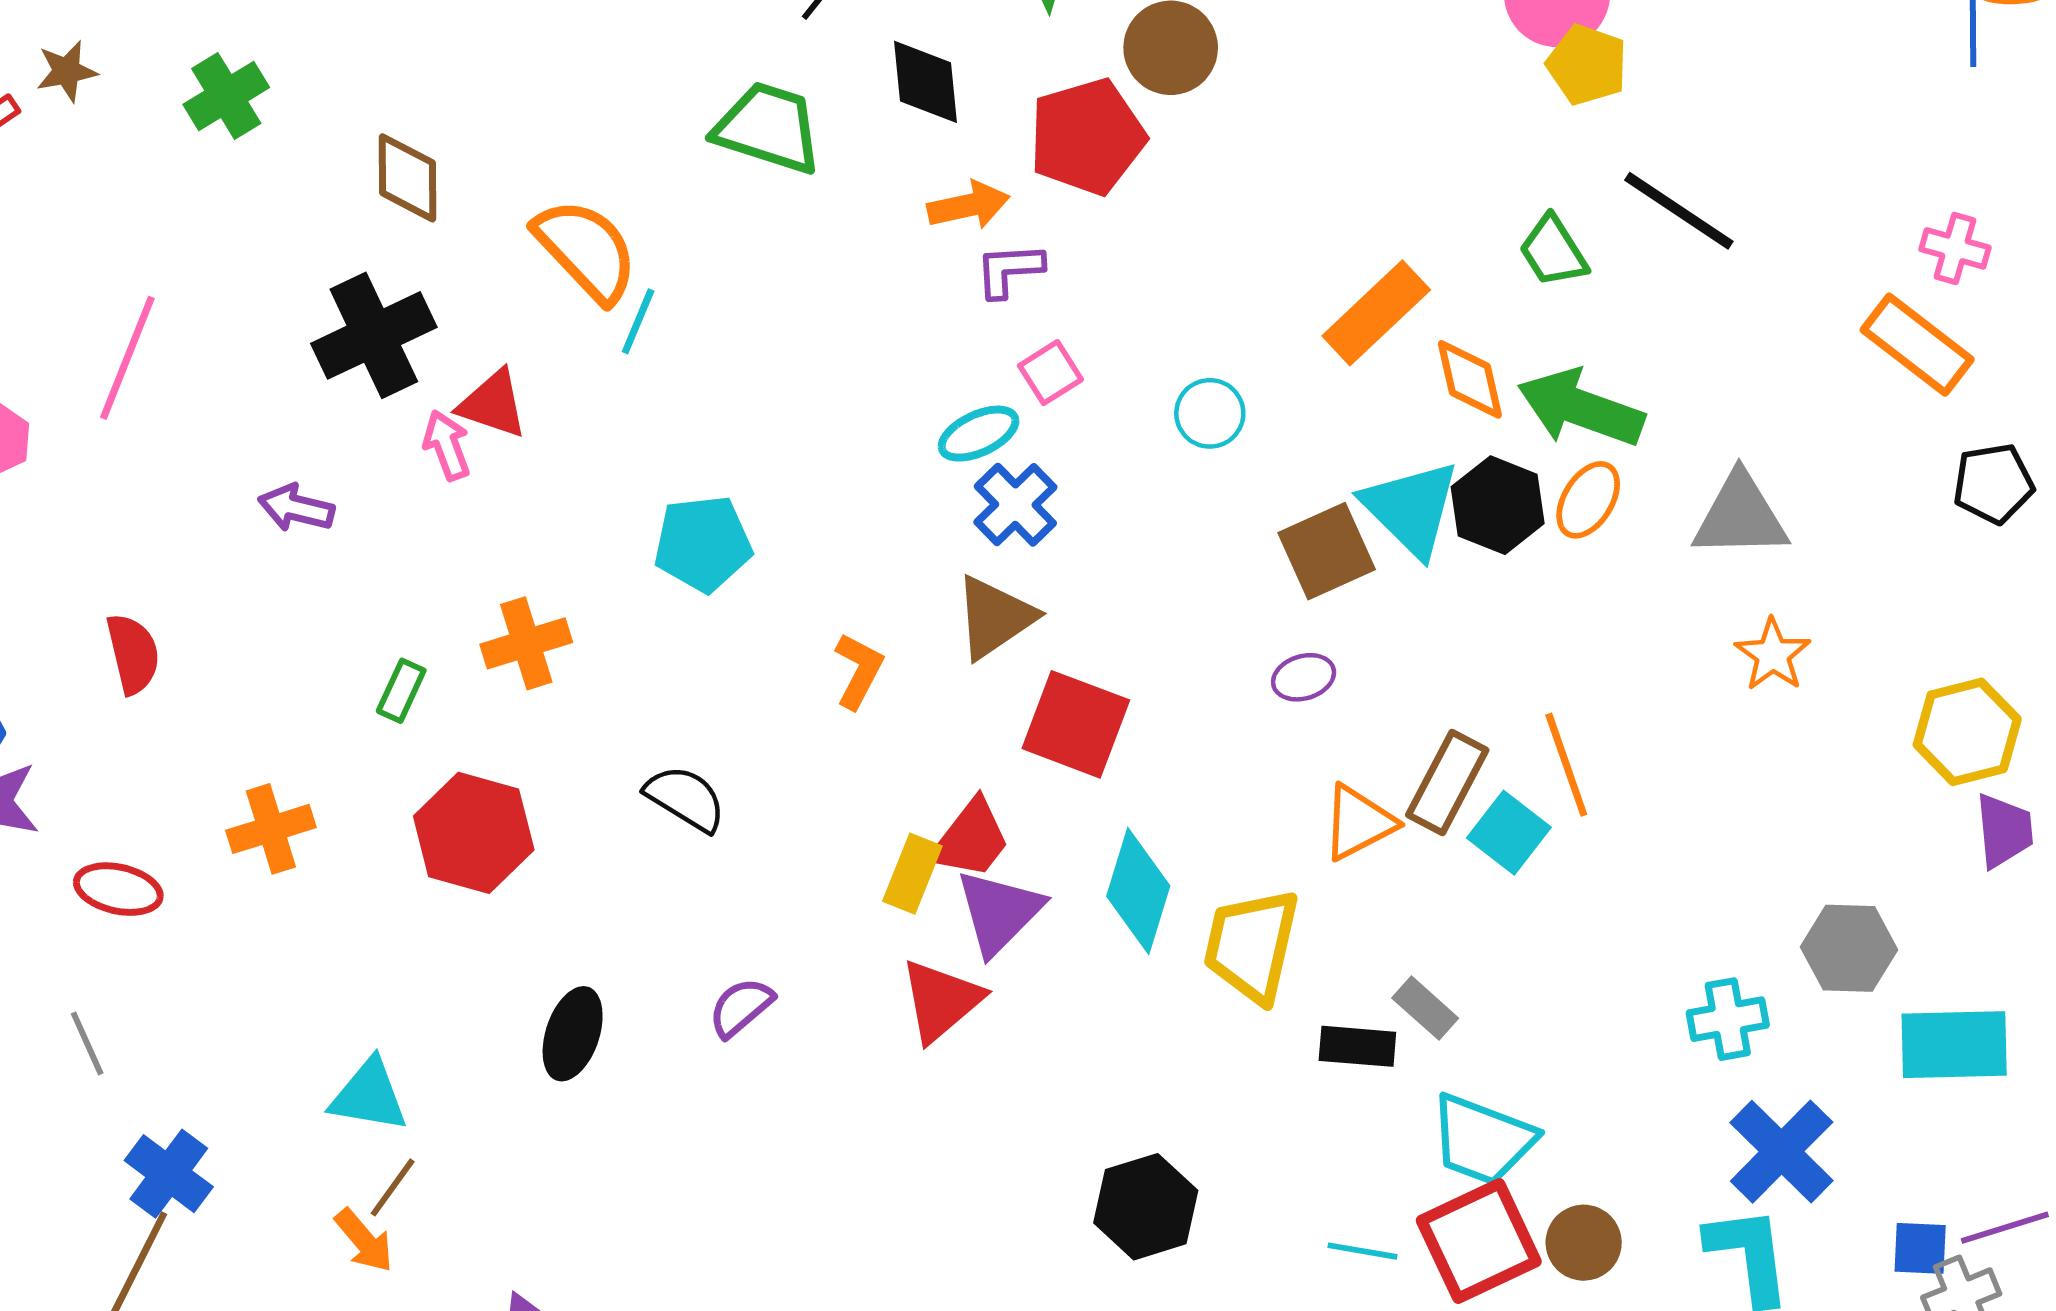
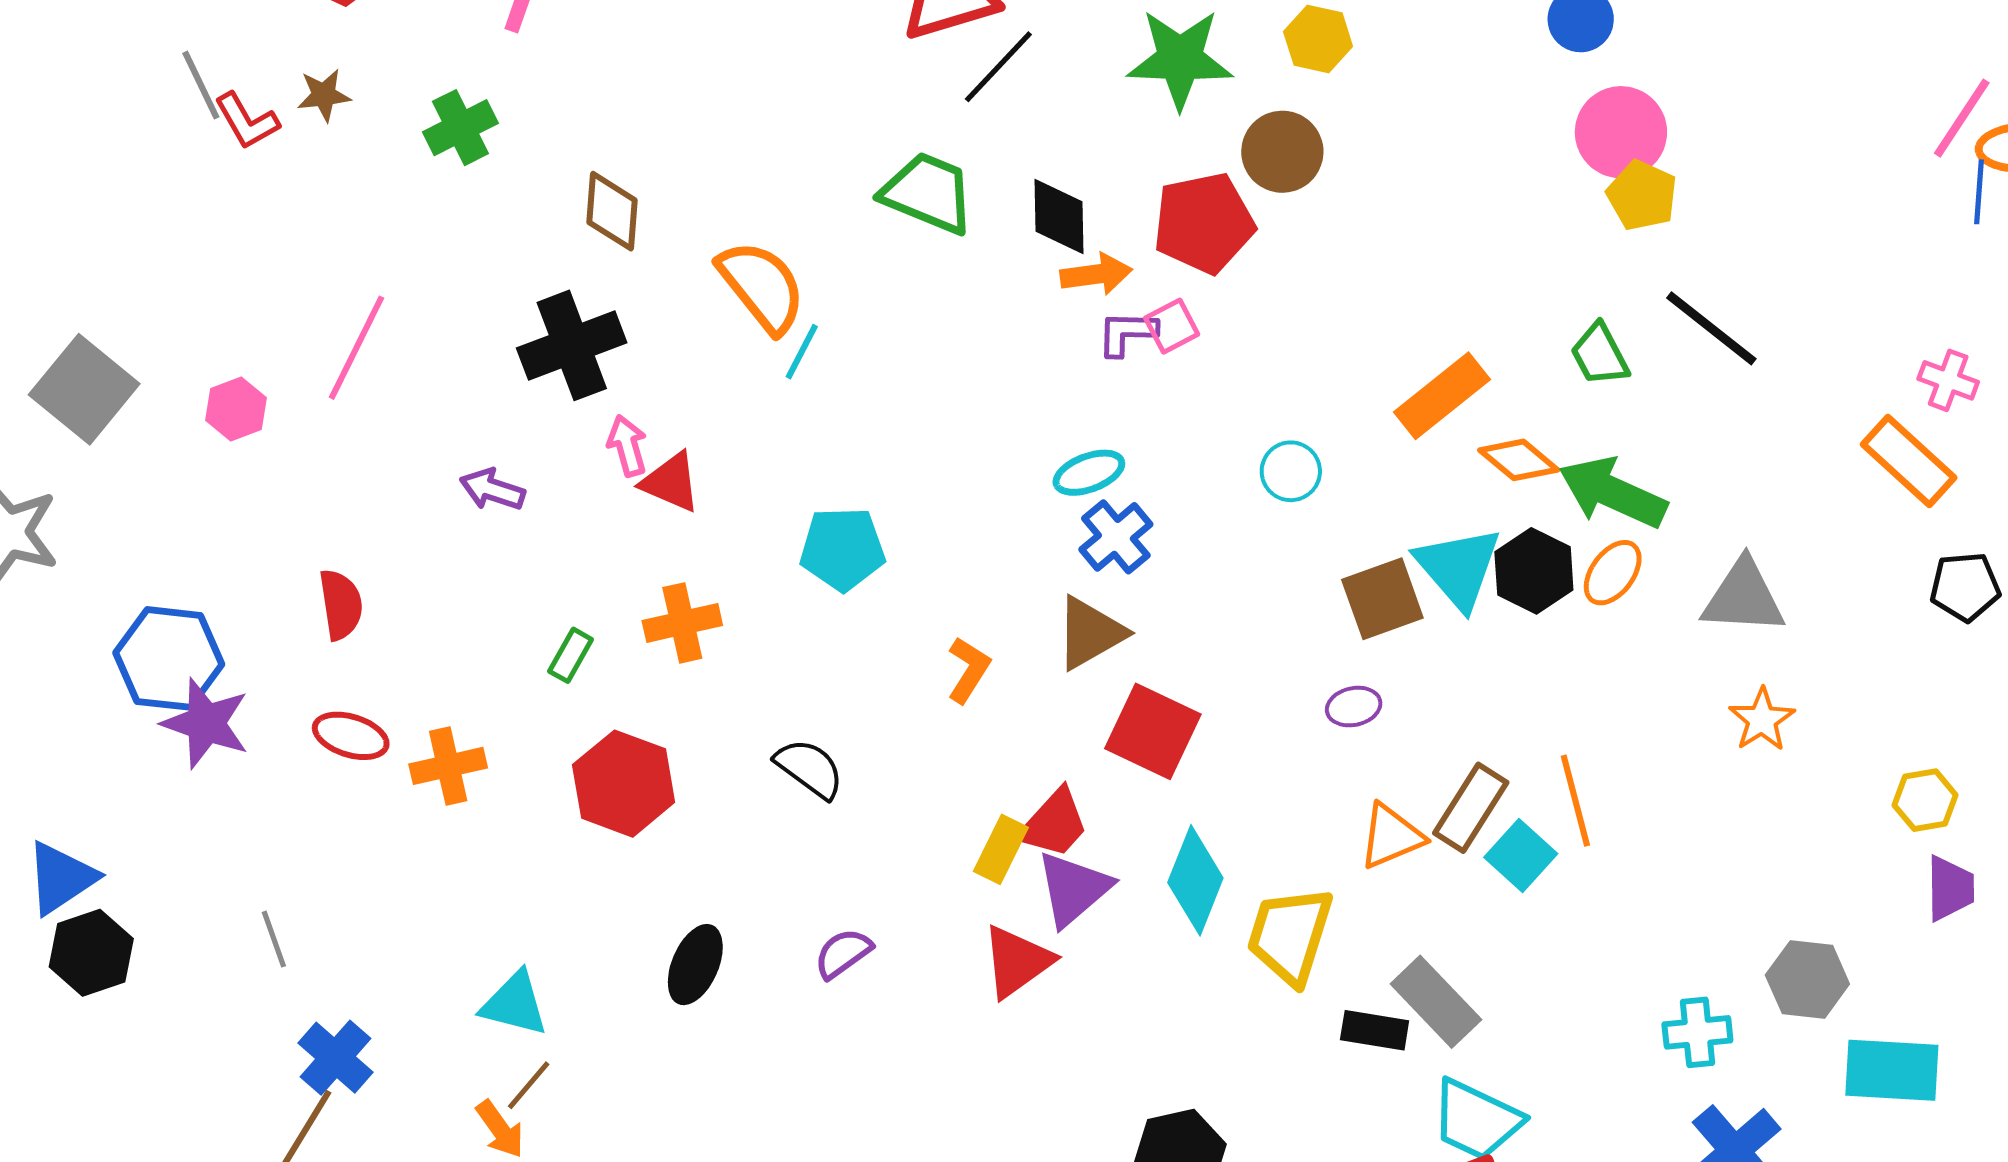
black diamond: (925, 82) -> (1059, 216), moved
pink square: (1050, 373) -> (1172, 326), moved
orange diamond: (1470, 379) -> (1519, 460), turned -42
red triangle: (493, 404) -> (671, 482), moved
yellow hexagon: (1967, 732) -> (1925, 800), size x0.7
red ellipse: (118, 889) -> (351, 736), moved
gray rectangle: (1425, 1008) -> (1436, 1002), size x1.6

